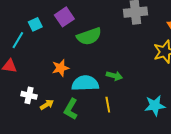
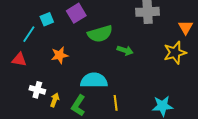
orange star: (60, 68) -> (60, 55), moved
green arrow: (114, 76) -> (125, 50), moved
yellow arrow: (47, 105) -> (55, 100), turned -40

